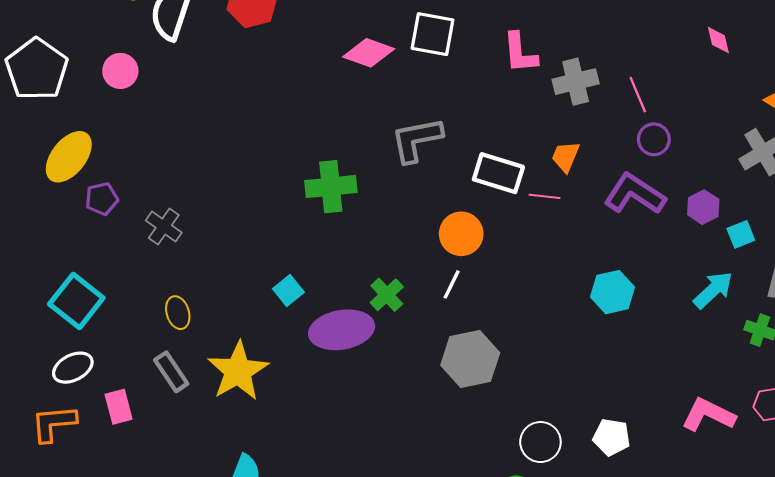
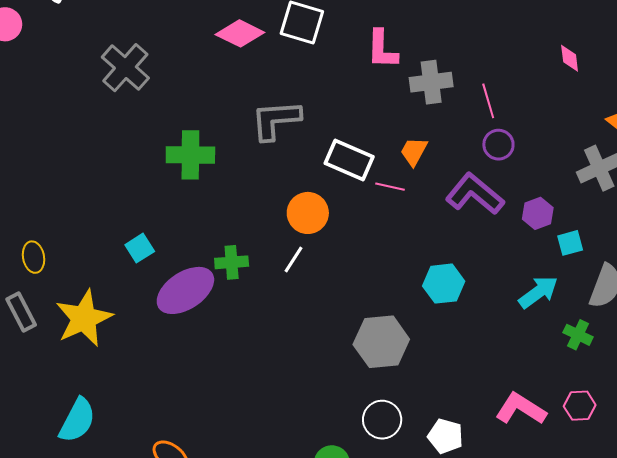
gray cross: (164, 227) -> (125, 68), moved, size x1.4
green cross: (387, 295) -> (232, 262), turned 32
purple ellipse: (342, 330) -> (185, 290), turned -30
gray hexagon: (470, 359) -> (381, 342), moved
white pentagon: (612, 437) -> (445, 436), moved
white circle: (540, 442) -> (382, 420), moved

